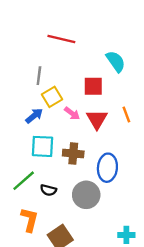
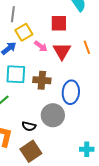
black semicircle: (48, 190) -> (29, 126), moved

